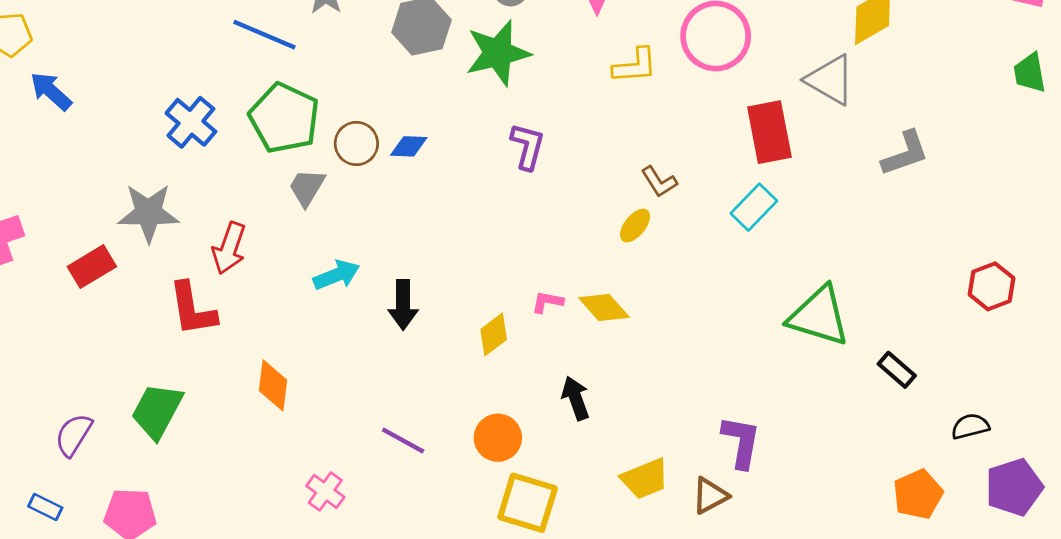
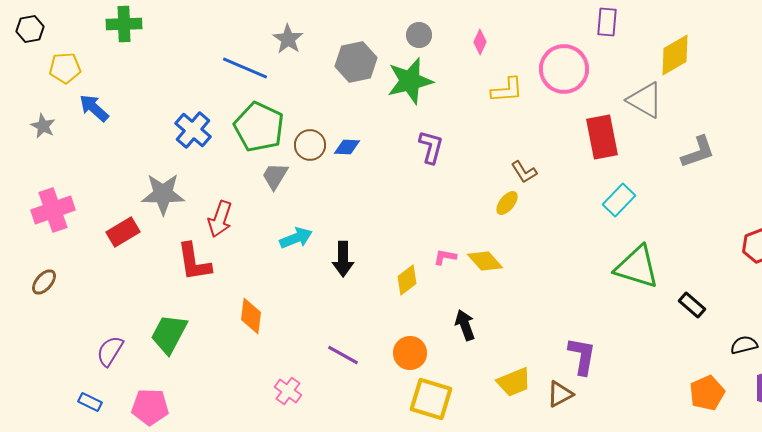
cyan rectangle: (754, 207) -> (619, 200), moved

